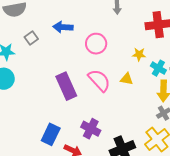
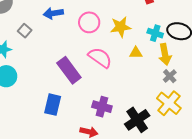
yellow star: (139, 54) -> (121, 27), moved, size x1.5
yellow triangle: (127, 79) -> (136, 53), moved
blue rectangle: (51, 134) -> (53, 105), moved

